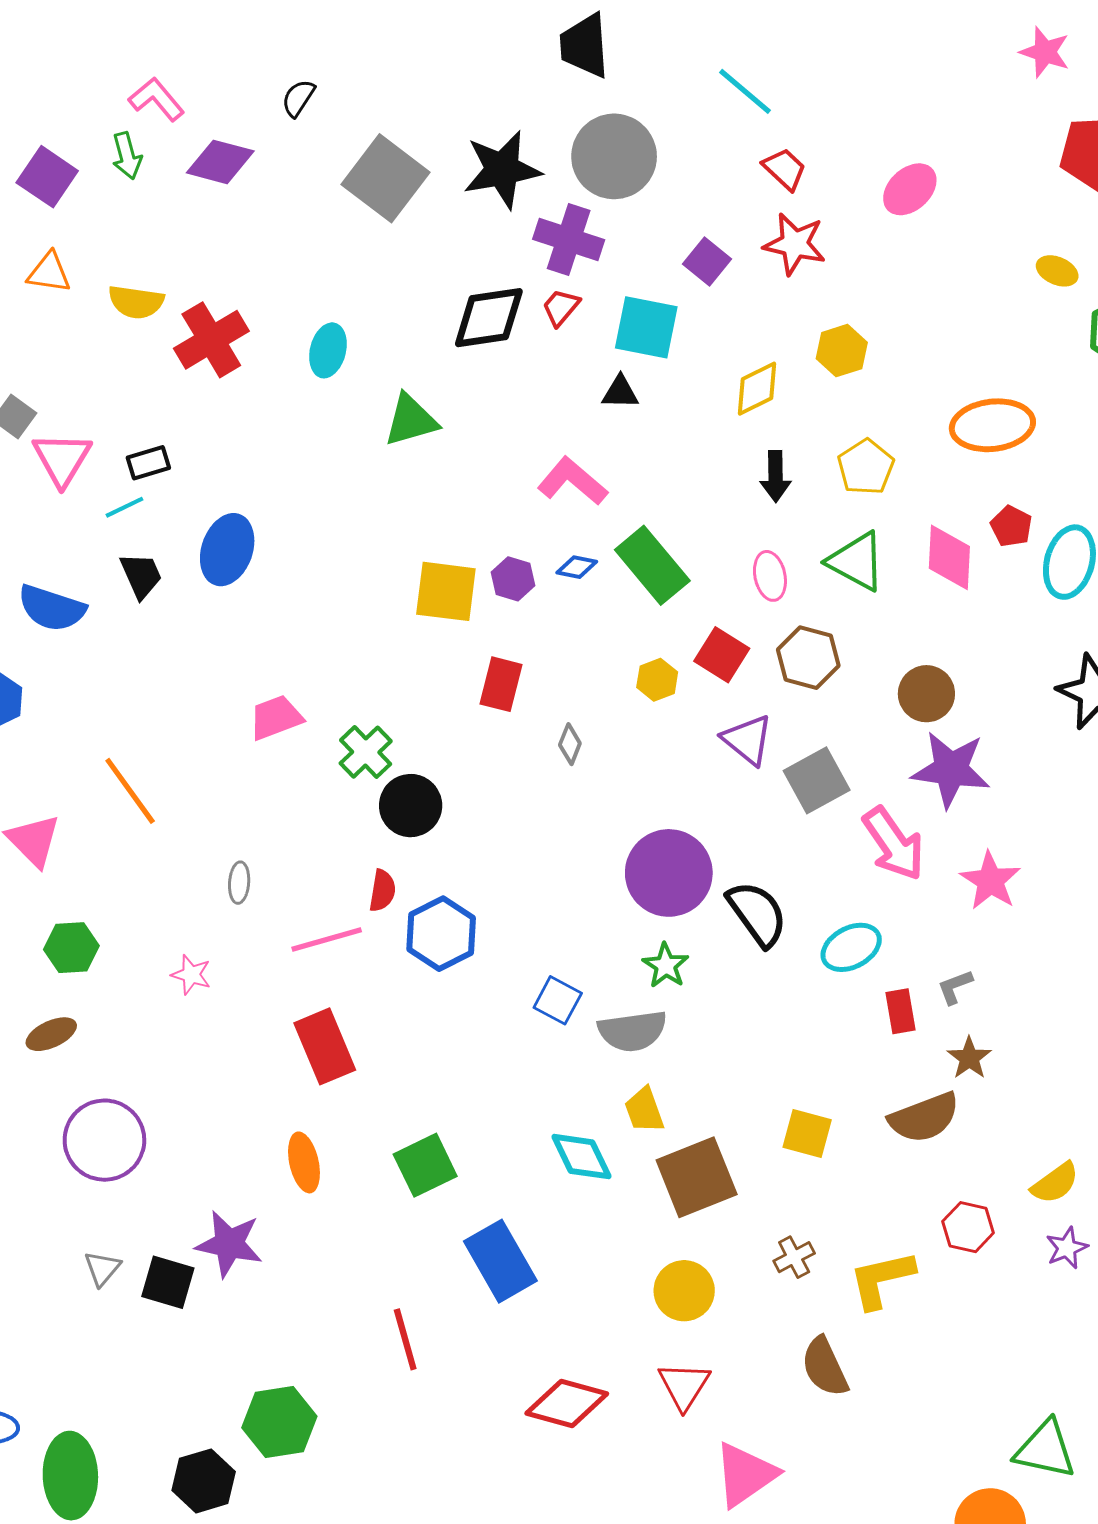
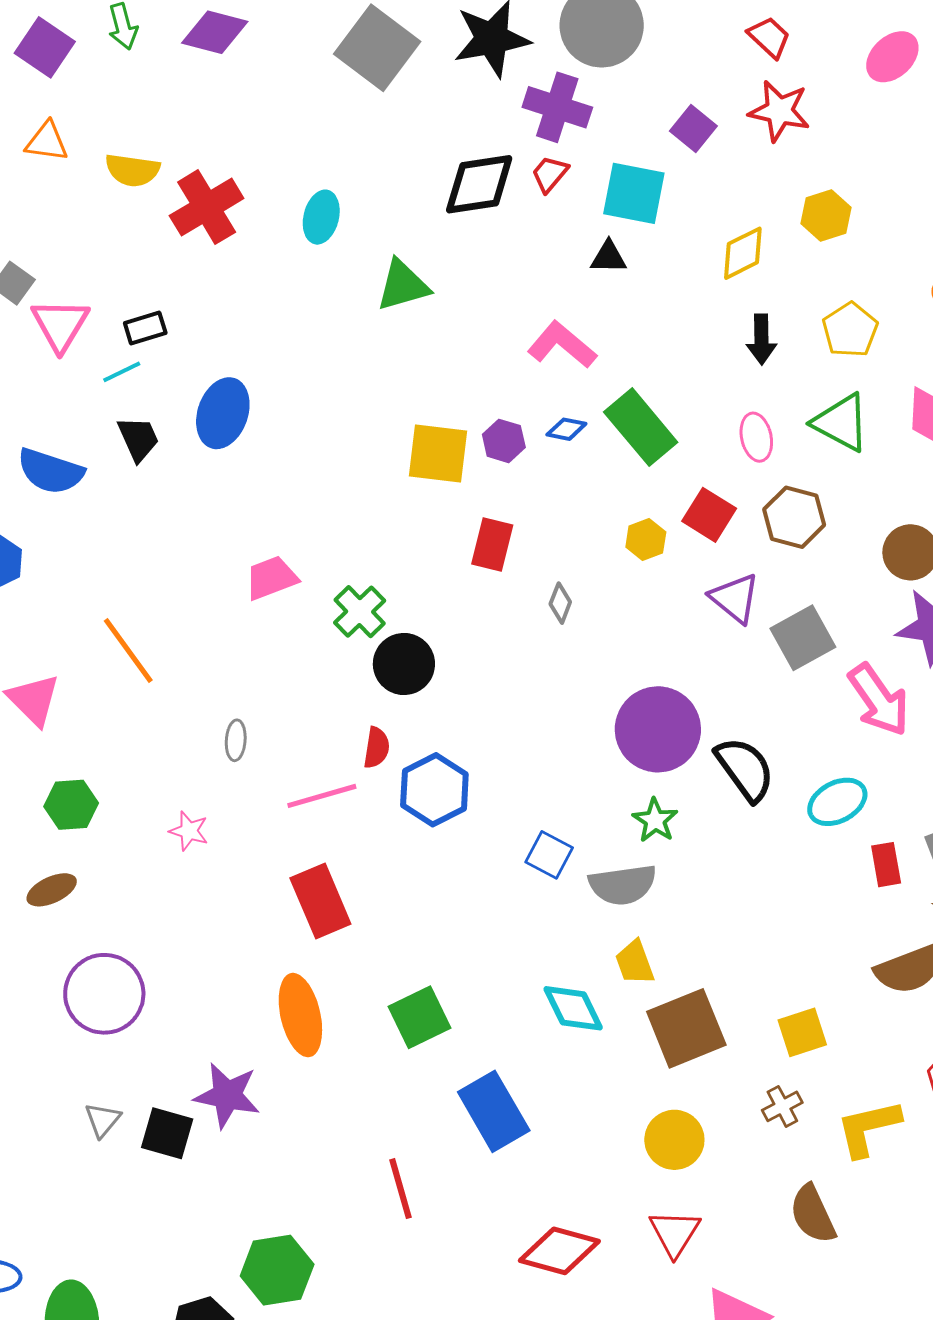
yellow square: (807, 1133) -> (802, 1032), moved, turned -33
orange ellipse: (304, 1162) -> (300, 1015), size x1.4

